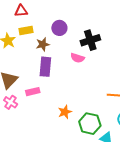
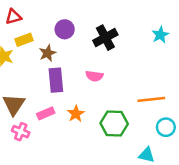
pink semicircle: (77, 58) -> (94, 76), moved
orange star: (65, 112) -> (76, 114), moved
green hexagon: (90, 124) -> (114, 123), moved

